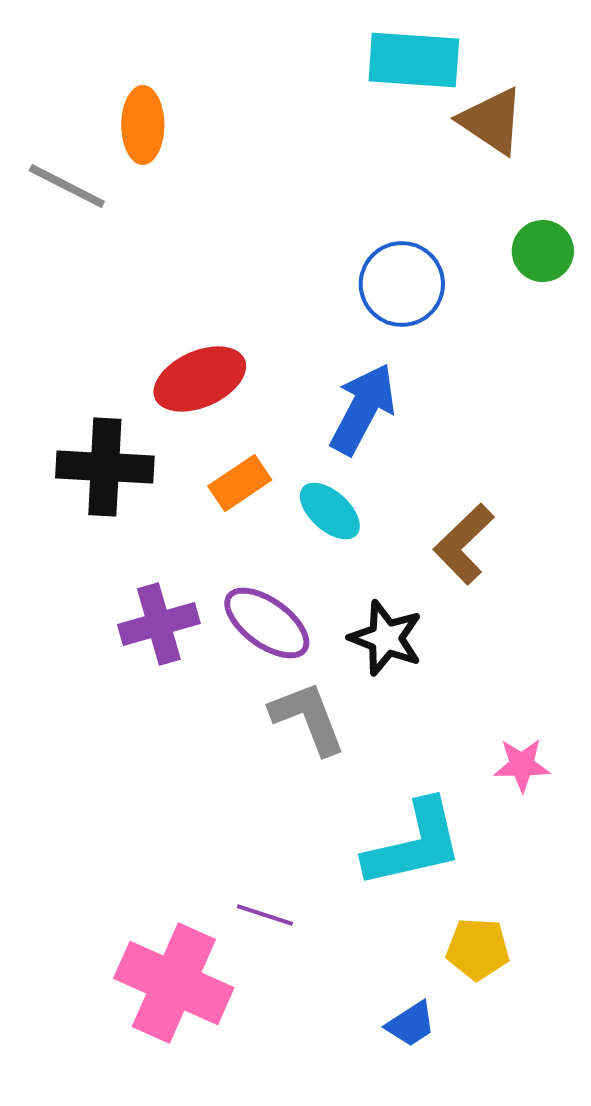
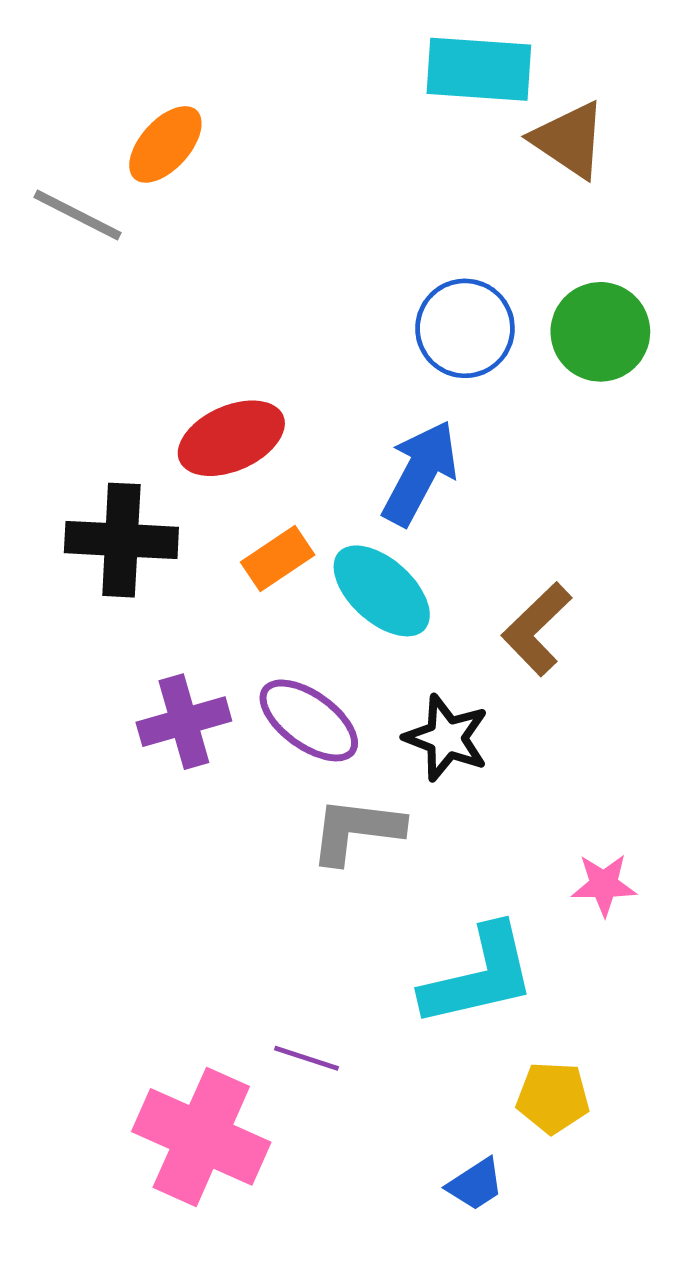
orange ellipse: (143, 125) -> (165, 144), turned 42
green circle: (543, 251) -> (600, 332), moved, size x1.4
cyan ellipse: (330, 511) -> (382, 591), size x1.4
gray L-shape: (308, 718) -> (356, 830), turned -62

